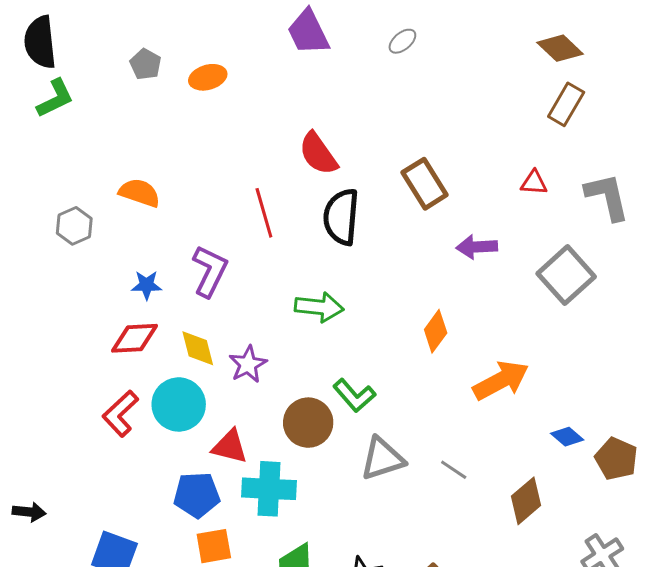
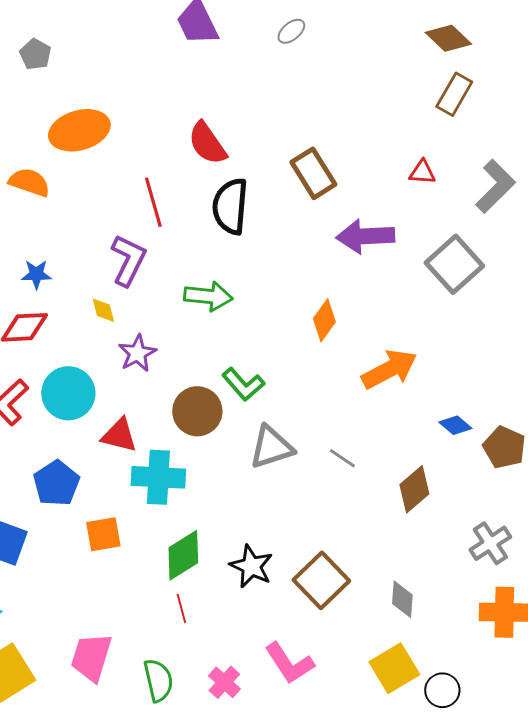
orange ellipse: (208, 77) -> (79, 130), moved, size x1.6
gray L-shape: (607, 197) -> (495, 186), turned 58
purple arrow: (477, 247) -> (365, 236), size x1.4
purple L-shape: (210, 271) -> (128, 260), moved
yellow diamond: (198, 348) -> (103, 310), moved, size x0.7
blue pentagon: (197, 495) -> (56, 483), moved, turned -30

